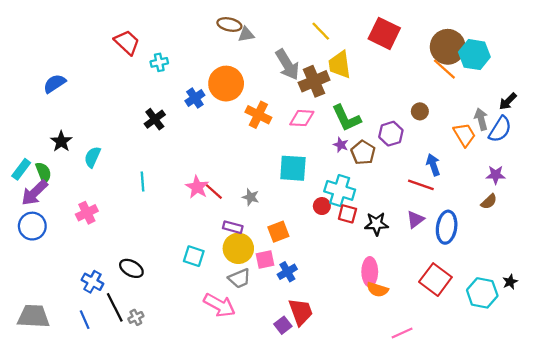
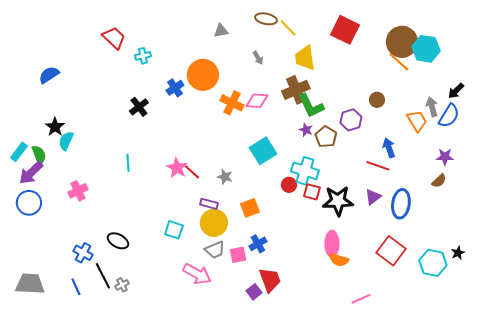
brown ellipse: (229, 25) -> (266, 19), moved
gray arrow: (287, 65) -> (258, 58), size x0.5
brown cross: (314, 81) -> (296, 90), moved
pink diamond: (302, 118) -> (257, 101), moved
cyan semicircle: (92, 157) -> (66, 141), moved
cyan square: (293, 168) -> (263, 151), turned -36
black star: (376, 224) -> (338, 201), size x1.4
pink square: (265, 259) -> (238, 255), moved

